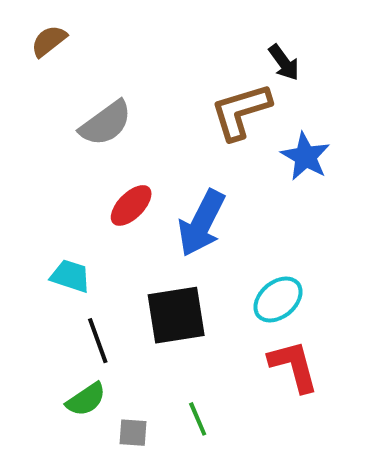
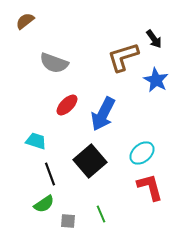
black arrow: (284, 62) -> (154, 39), moved
gray semicircle: (106, 123) -> (54, 63), turned 56
black square: (176, 315) -> (90, 161), turned -32

